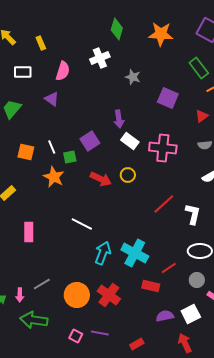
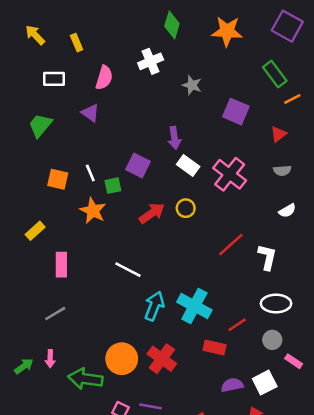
purple square: (90, 141) -> (138, 165), turned -30
pink cross: (163, 148) -> (230, 174), turned 32
red arrow: (101, 179) -> (152, 213), turned -60
pink rectangle: (29, 232) -> (61, 265), moved
gray line: (42, 284) -> (55, 314), moved
green arrow: (34, 320) -> (85, 379), moved

